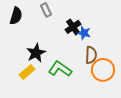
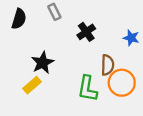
blue star: (84, 33) -> (131, 38), moved
green L-shape: (60, 69) -> (87, 89), moved, turned -115

